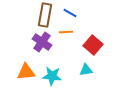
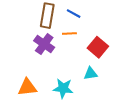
orange triangle: (26, 72) -> (27, 87), moved
cyan star: (52, 76) -> (63, 88), moved

